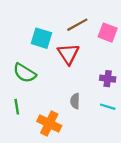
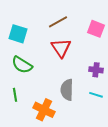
brown line: (77, 25) -> (58, 22), moved
cyan square: (41, 38) -> (18, 34), moved
gray semicircle: (75, 101) -> (67, 90), size x1.5

